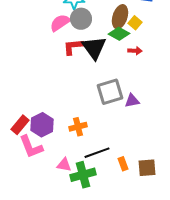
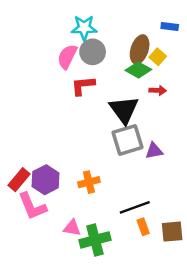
pink semicircle: (60, 23) -> (67, 57), turned -30
black triangle: (94, 48) -> (124, 110), moved
black line: (97, 153) -> (135, 207), moved

